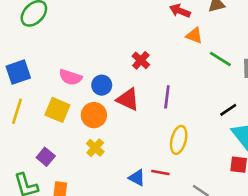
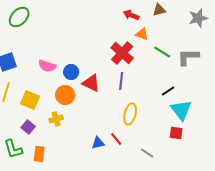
red cross: (141, 60) -> (122, 53), moved, size x1.6
yellow square: (57, 110) -> (30, 100), moved
yellow cross: (95, 148) -> (56, 119), moved, turned 32
red line: (160, 172) -> (116, 139), turned 40
blue triangle: (137, 178) -> (98, 143), turned -40

